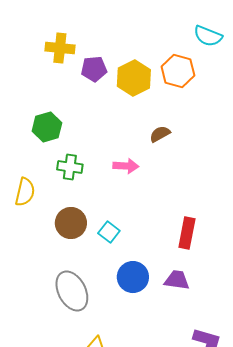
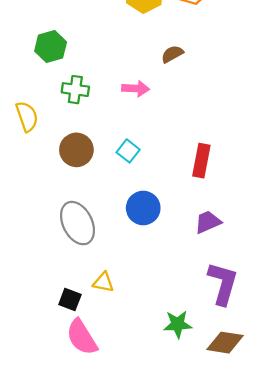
yellow semicircle: (25, 192) -> (27, 116), turned -32
cyan square: (109, 232) -> (128, 151), moved
purple trapezoid: (177, 280) -> (208, 222), moved, turned -32

